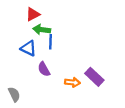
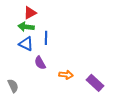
green arrow: (42, 30) -> (26, 27), moved
purple rectangle: (94, 77) -> (95, 83), moved

